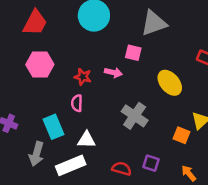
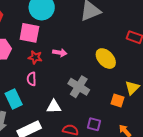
pink square: (133, 53) -> (29, 33), moved, size x1.5
white triangle: (86, 140) -> (54, 107), moved

